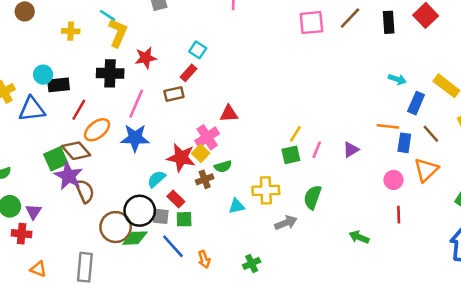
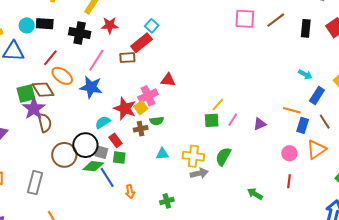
red rectangle: (189, 73) -> (142, 43), size x1.5
black rectangle: (59, 85) -> (45, 24), moved
orange ellipse: (97, 130) -> (62, 76), turned 65
yellow cross: (266, 190) -> (193, 156), moved
green diamond: (135, 238) -> (93, 166), moved

